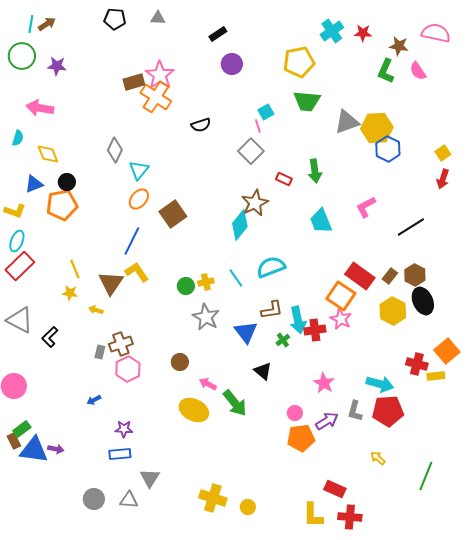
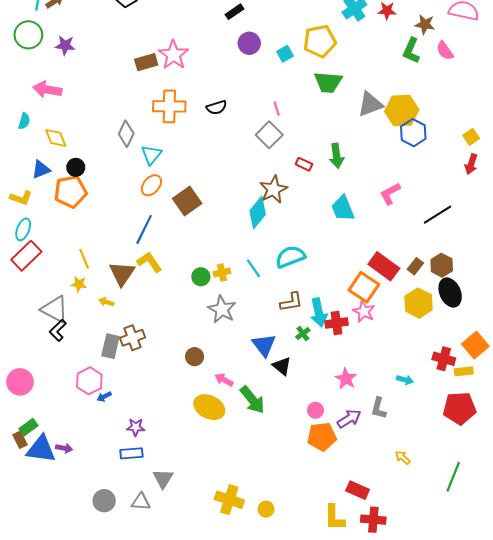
orange cross: (156, 97) -> (169, 106), moved, turned -32
cyan square: (266, 112) -> (285, 54), moved
gray triangle: (20, 320) -> (55, 309), moved
blue triangle: (246, 332) -> (264, 345), moved
gray rectangle: (100, 352) -> (110, 346), size x1.6
pink hexagon: (128, 369) -> (89, 381), moved
cyan arrow: (380, 384) -> (405, 380), size x0.6
red pentagon: (388, 411) -> (460, 408), moved

